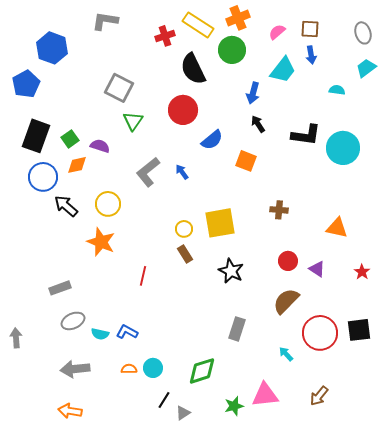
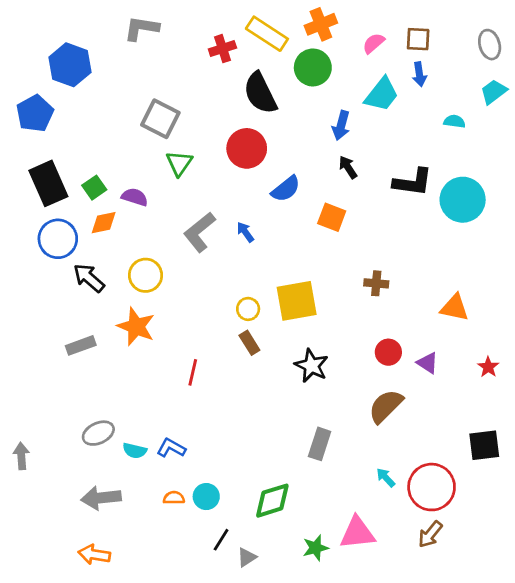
black rectangle: (36, 136) -> (48, 183), turned -44
gray rectangle: (60, 288) -> (81, 345), moved
red circle: (320, 333) -> (432, 487), moved

